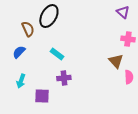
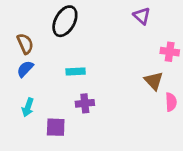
purple triangle: (123, 12) -> (142, 16), moved
brown semicircle: (28, 29) -> (25, 44), moved
cyan rectangle: (57, 54) -> (76, 72), turned -40

